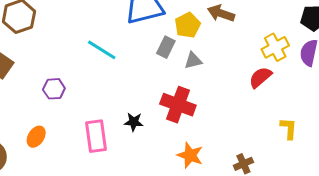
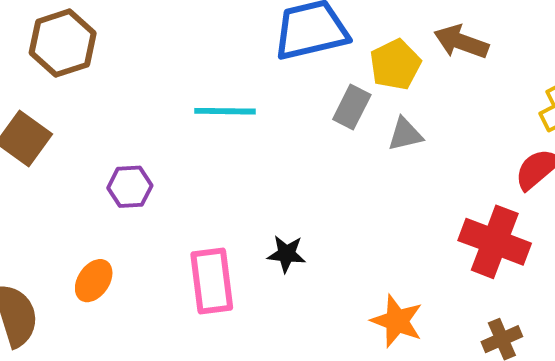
cyan line: (102, 50) -> (225, 111), turned -32
red cross: (178, 105) -> (495, 242), moved

